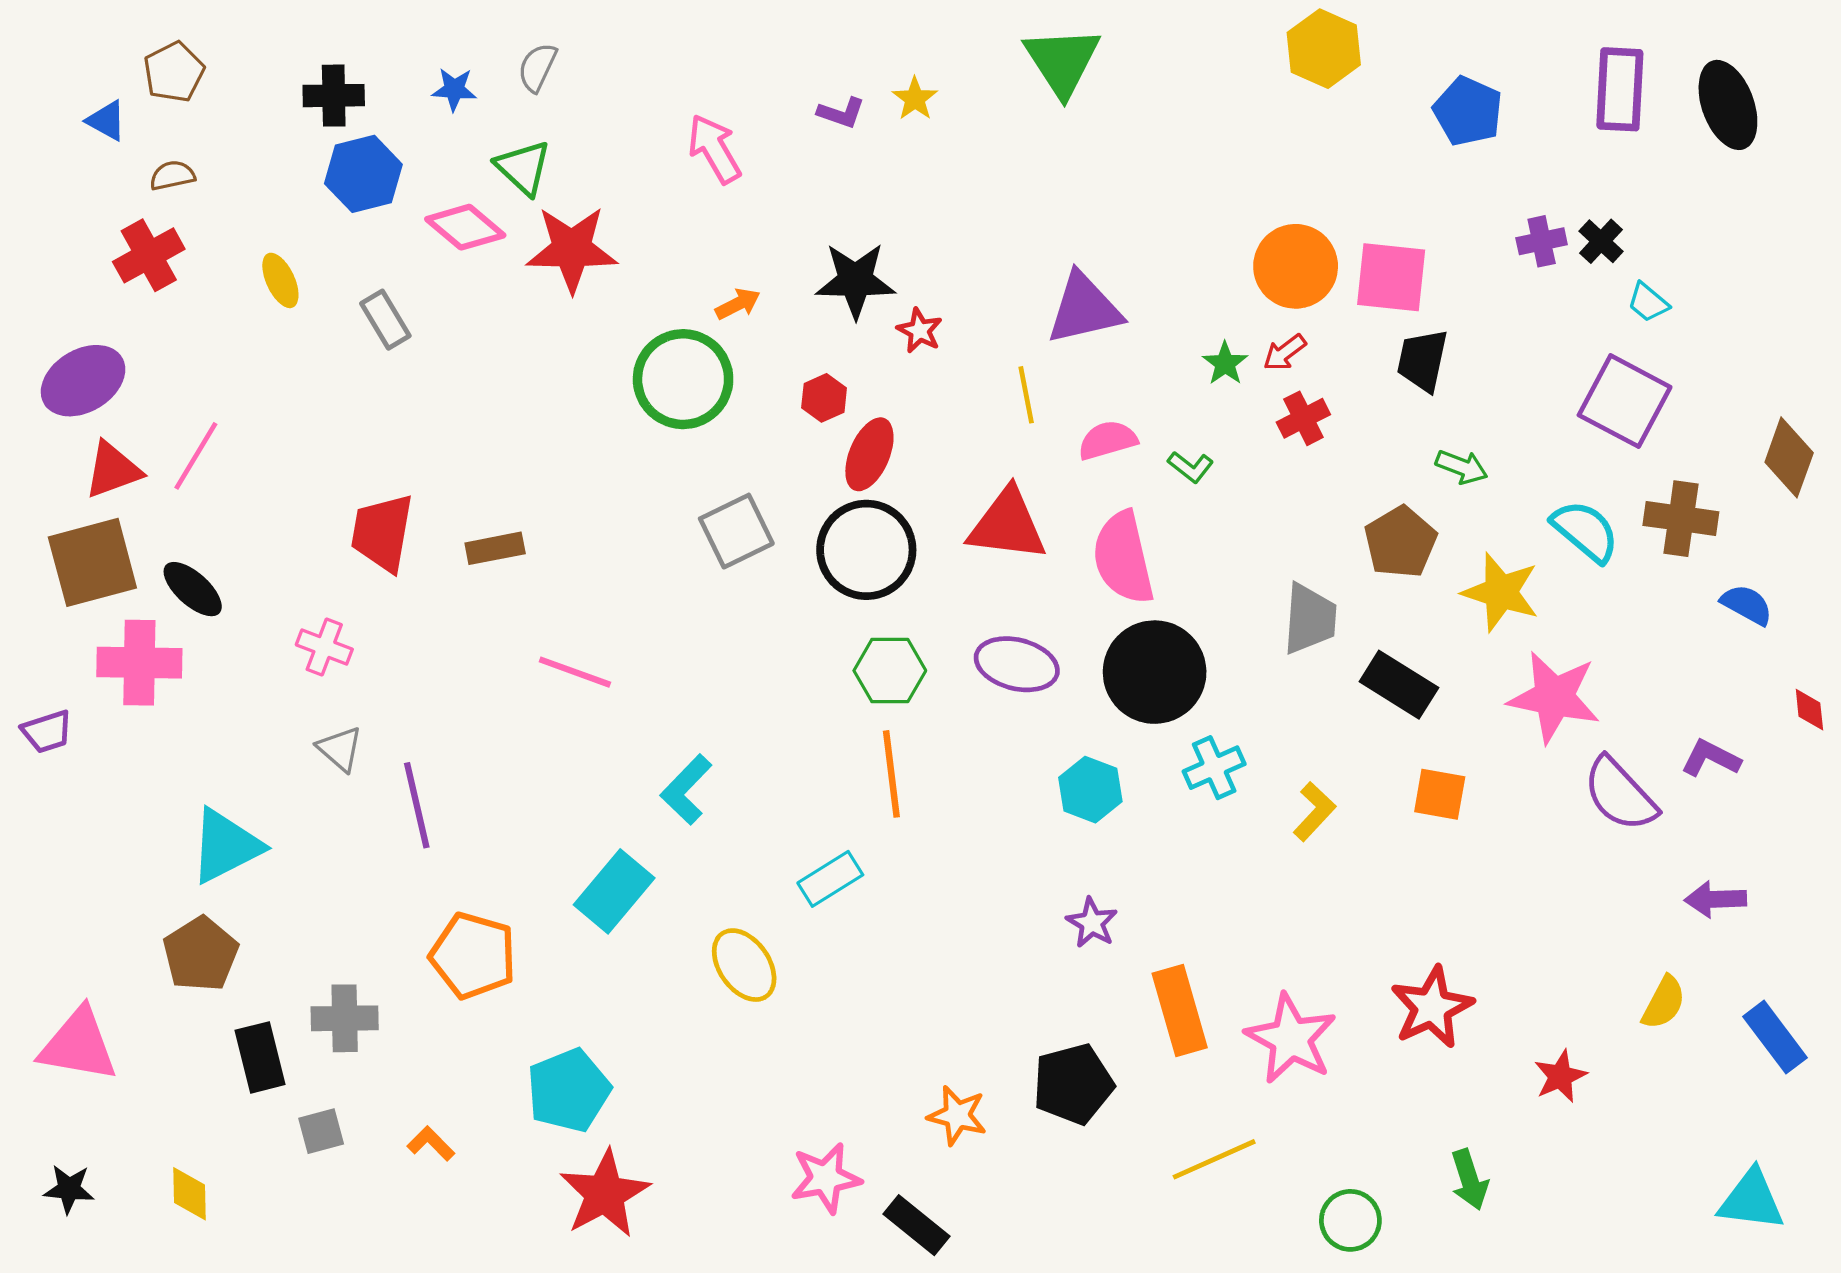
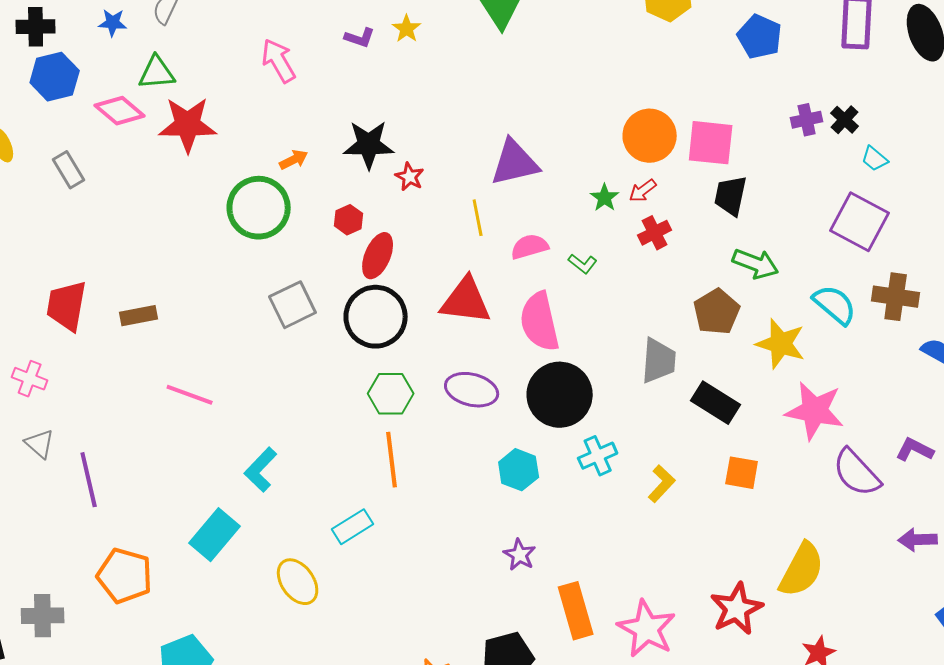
green triangle: (523, 168) -> (157, 73), turned -48
green arrow: (1462, 467) -> (756, 264), size x1.4
yellow semicircle: (1664, 1003) -> (802, 570), moved, size x1.6

